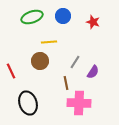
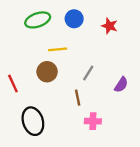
purple semicircle: (93, 72) -> (121, 85), moved
pink cross: (79, 103) -> (93, 121), size x0.6

